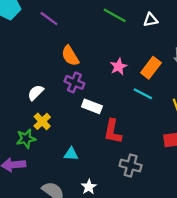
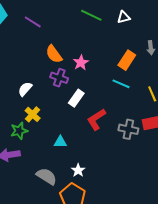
pink star: (119, 67) -> (81, 63), moved
white rectangle: (92, 106) -> (76, 98), turned -72
red L-shape: (113, 131) -> (96, 119), turned 50
gray cross: (131, 165) -> (128, 129), moved

